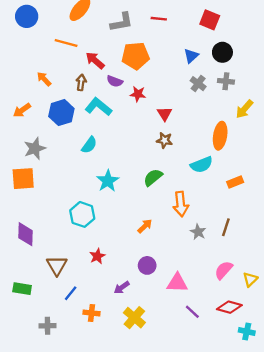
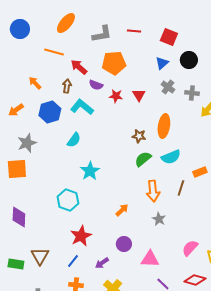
red square: (210, 20) -> (169, 37), moved
gray cross: (226, 81) -> (192, 93), moved
red triangle: (165, 114) -> (139, 95), moved
orange ellipse: (220, 136) -> (164, 126), moved
green semicircle: (153, 177) -> (143, 159), moved
brown line: (226, 227) -> (181, 188), moved
gray star: (198, 232) -> (159, 219), moved
red star: (97, 256) -> (81, 236), size x1.5
brown triangle: (57, 265) -> (40, 256), moved
blue line: (71, 293) -> (73, 261), moved

